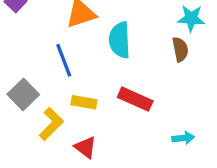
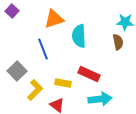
yellow rectangle: (84, 102) -> (63, 83), moved
cyan arrow: (183, 138) -> (100, 99), moved, size x1.6

